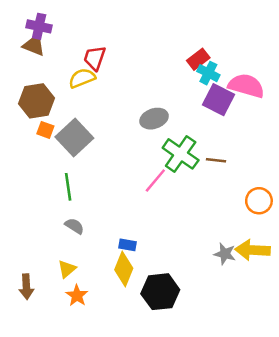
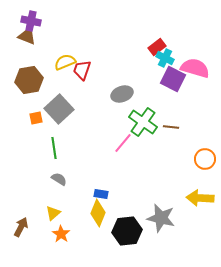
red trapezoid: (95, 58) -> (82, 70), moved
orange square: (45, 130) -> (36, 118), moved, turned -32
gray star: (225, 254) -> (161, 218), moved, size x1.6
brown arrow: (26, 287) -> (21, 227), turned -150

